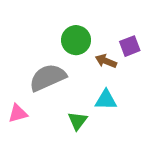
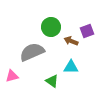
green triangle: (78, 121) -> (52, 81), turned -32

